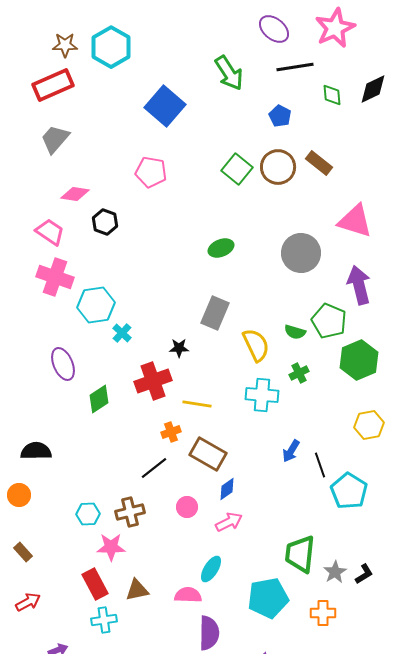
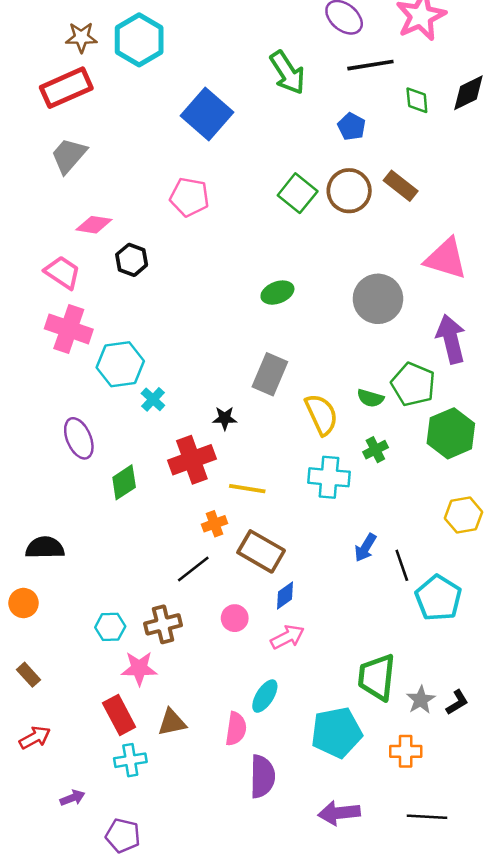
pink semicircle: (188, 595) -> (236, 729), turned 96

